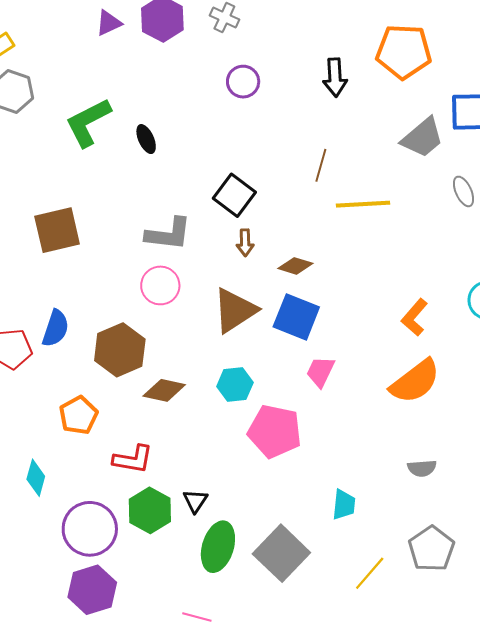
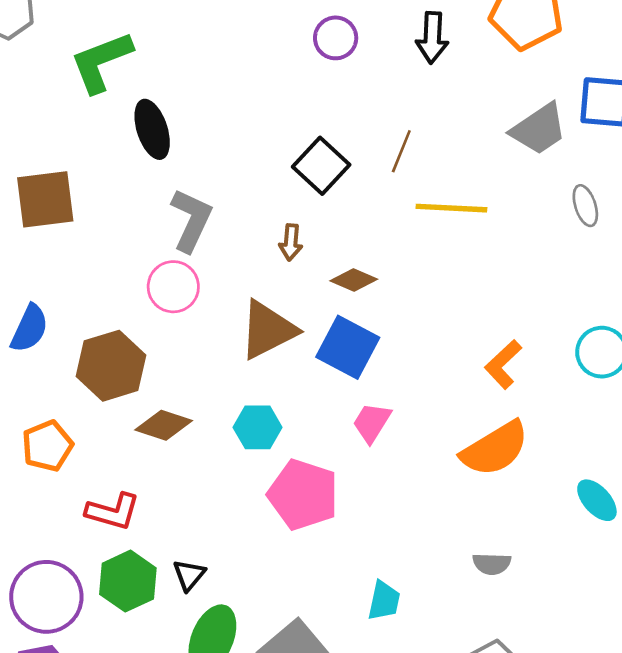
purple circle: (243, 82) -> (336, 38), moved
black ellipse: (146, 139) -> (152, 129), moved, size x1.5
black square: (234, 195) -> (321, 166), moved
gray L-shape: (168, 234) -> (191, 220), turned -78

